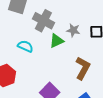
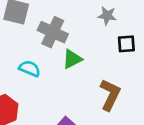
gray star: (73, 30) -> (107, 16), moved

